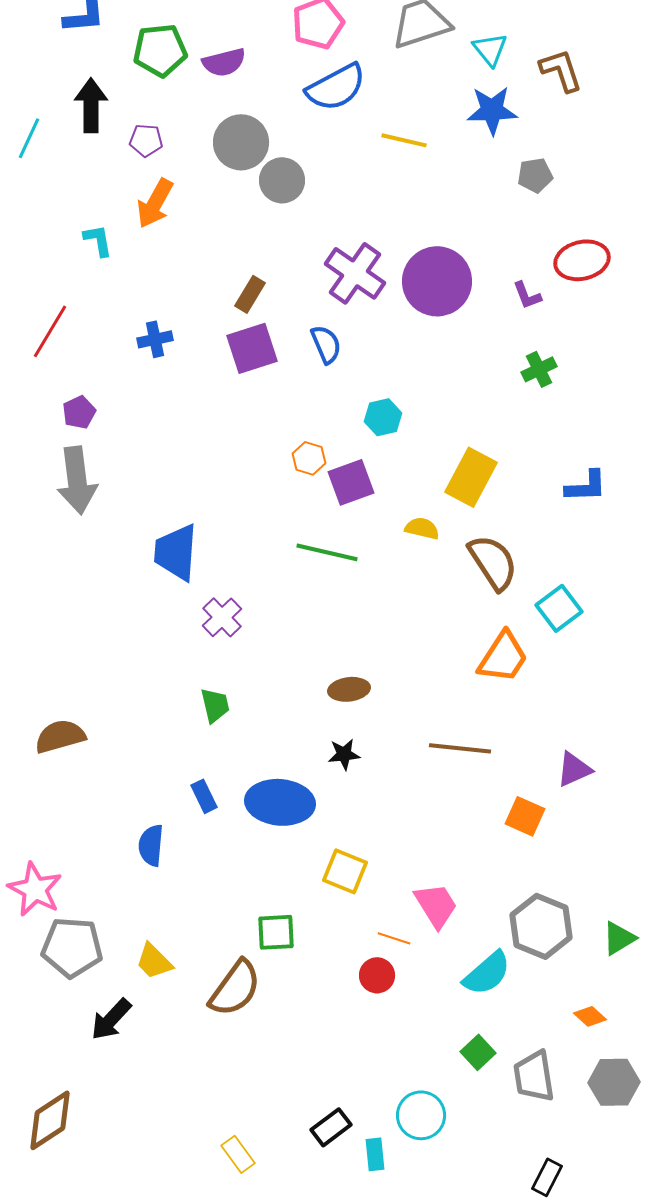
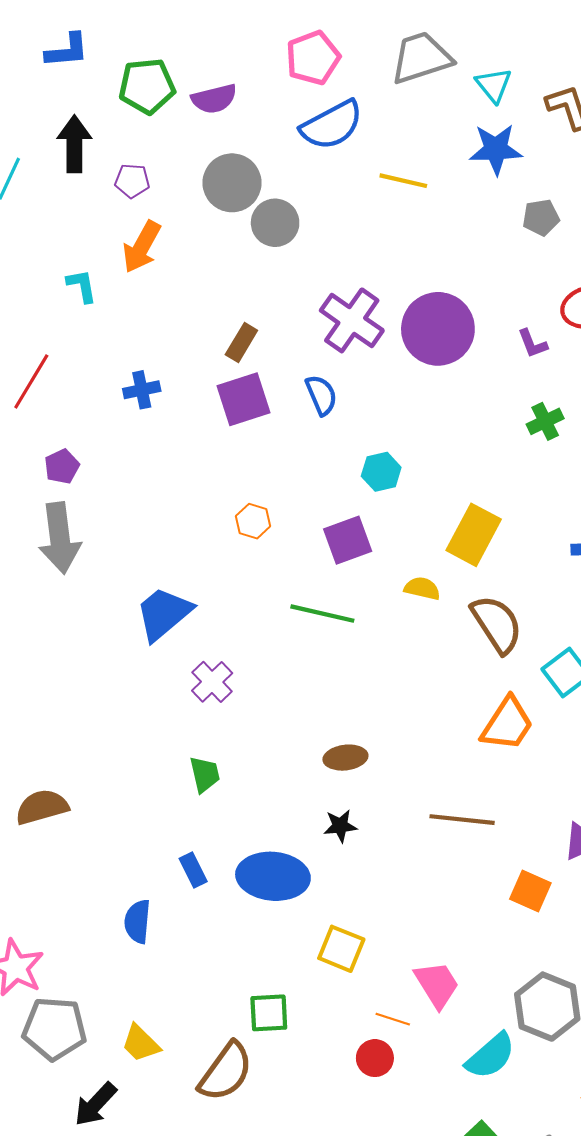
orange hexagon: (309, 458) -> (253, 521), moved
blue trapezoid: (176, 552) -> (164, 614), turned 46

